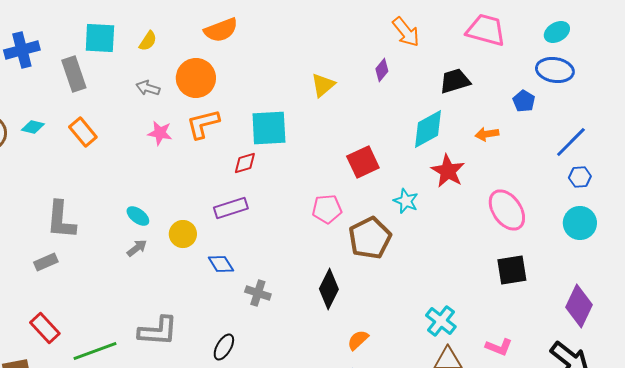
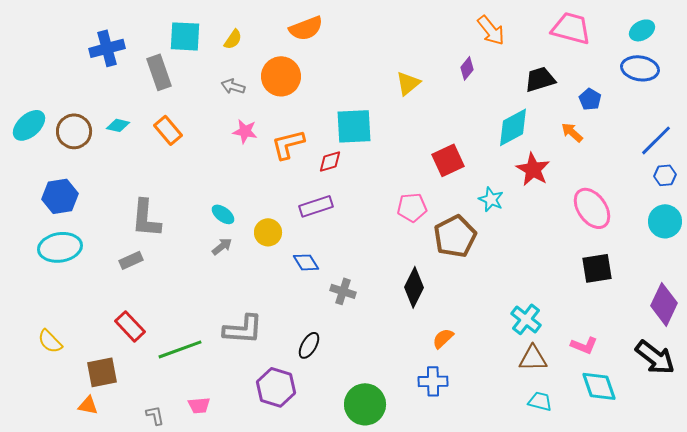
blue pentagon: (524, 101) -> (590, 99), moved
orange L-shape: (203, 124) -> (288, 144), moved
orange arrow: (487, 134) -> (572, 132), turned 50

